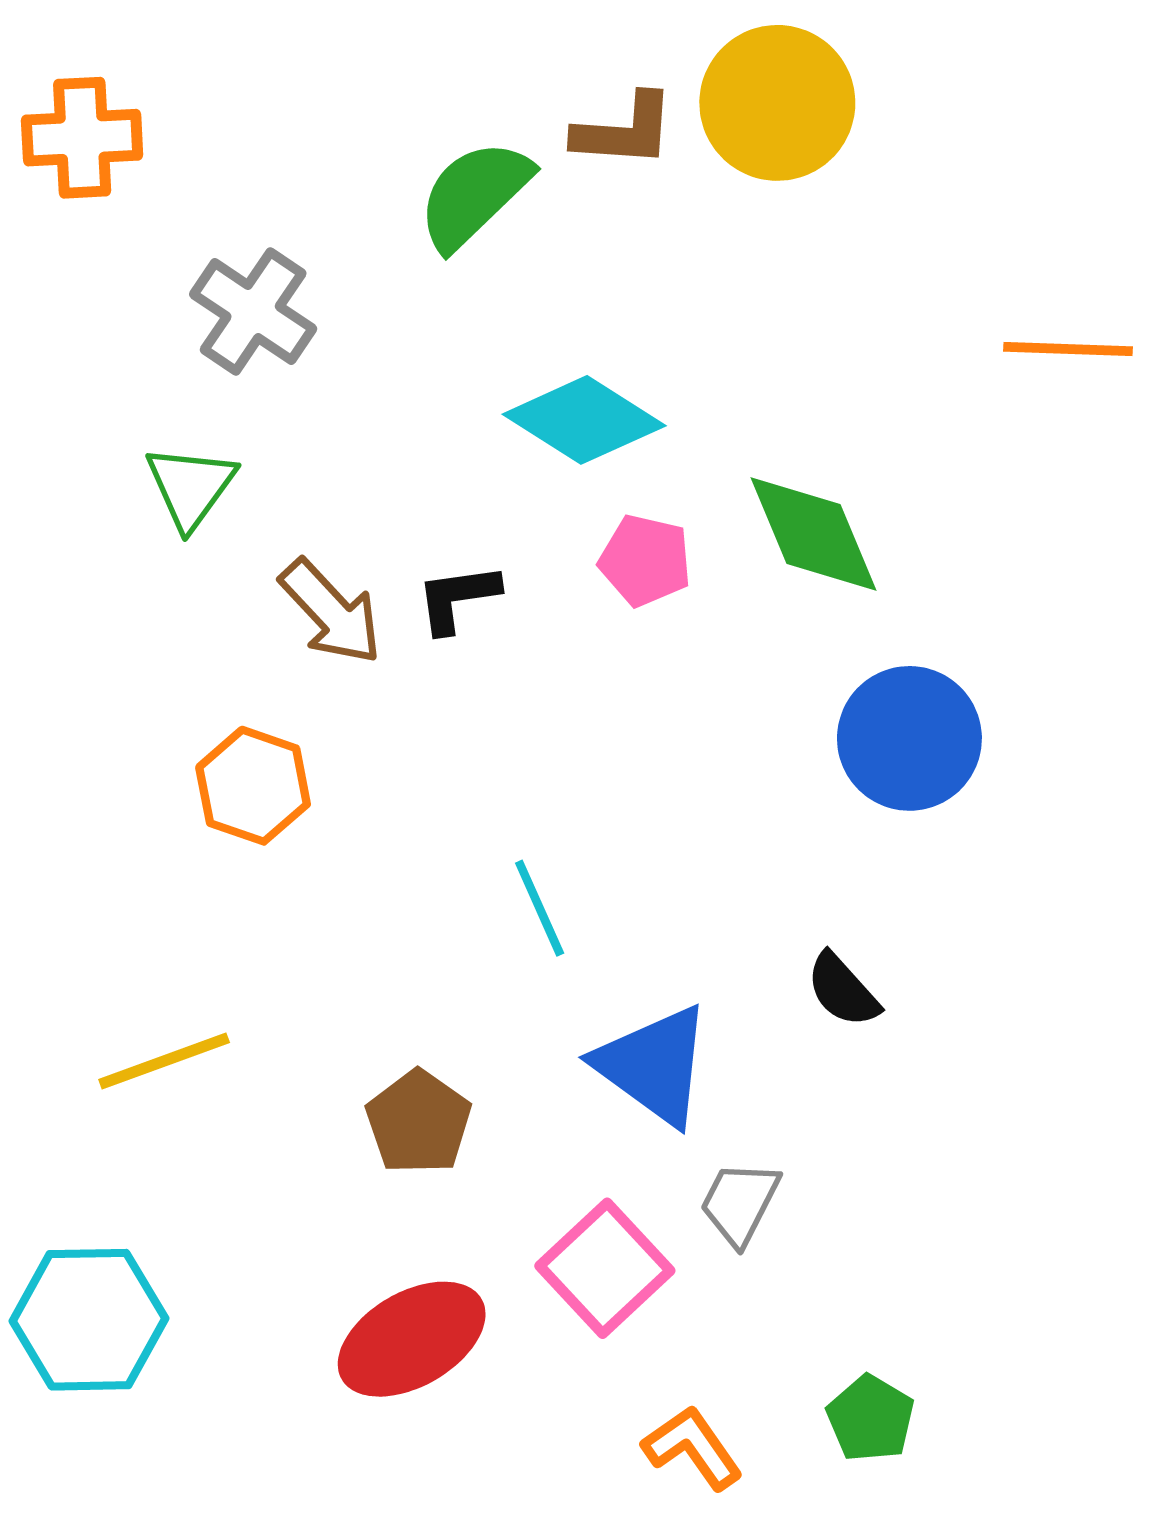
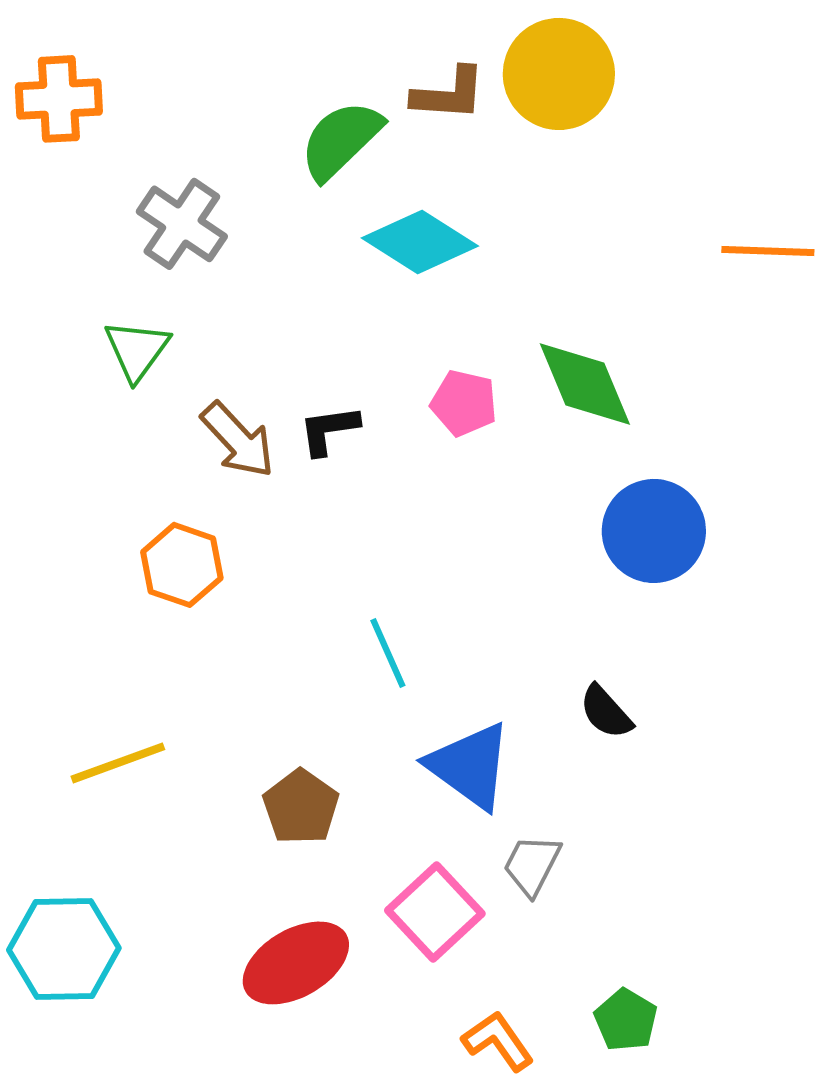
cyan diamond: (584, 420) -> (420, 242), moved

